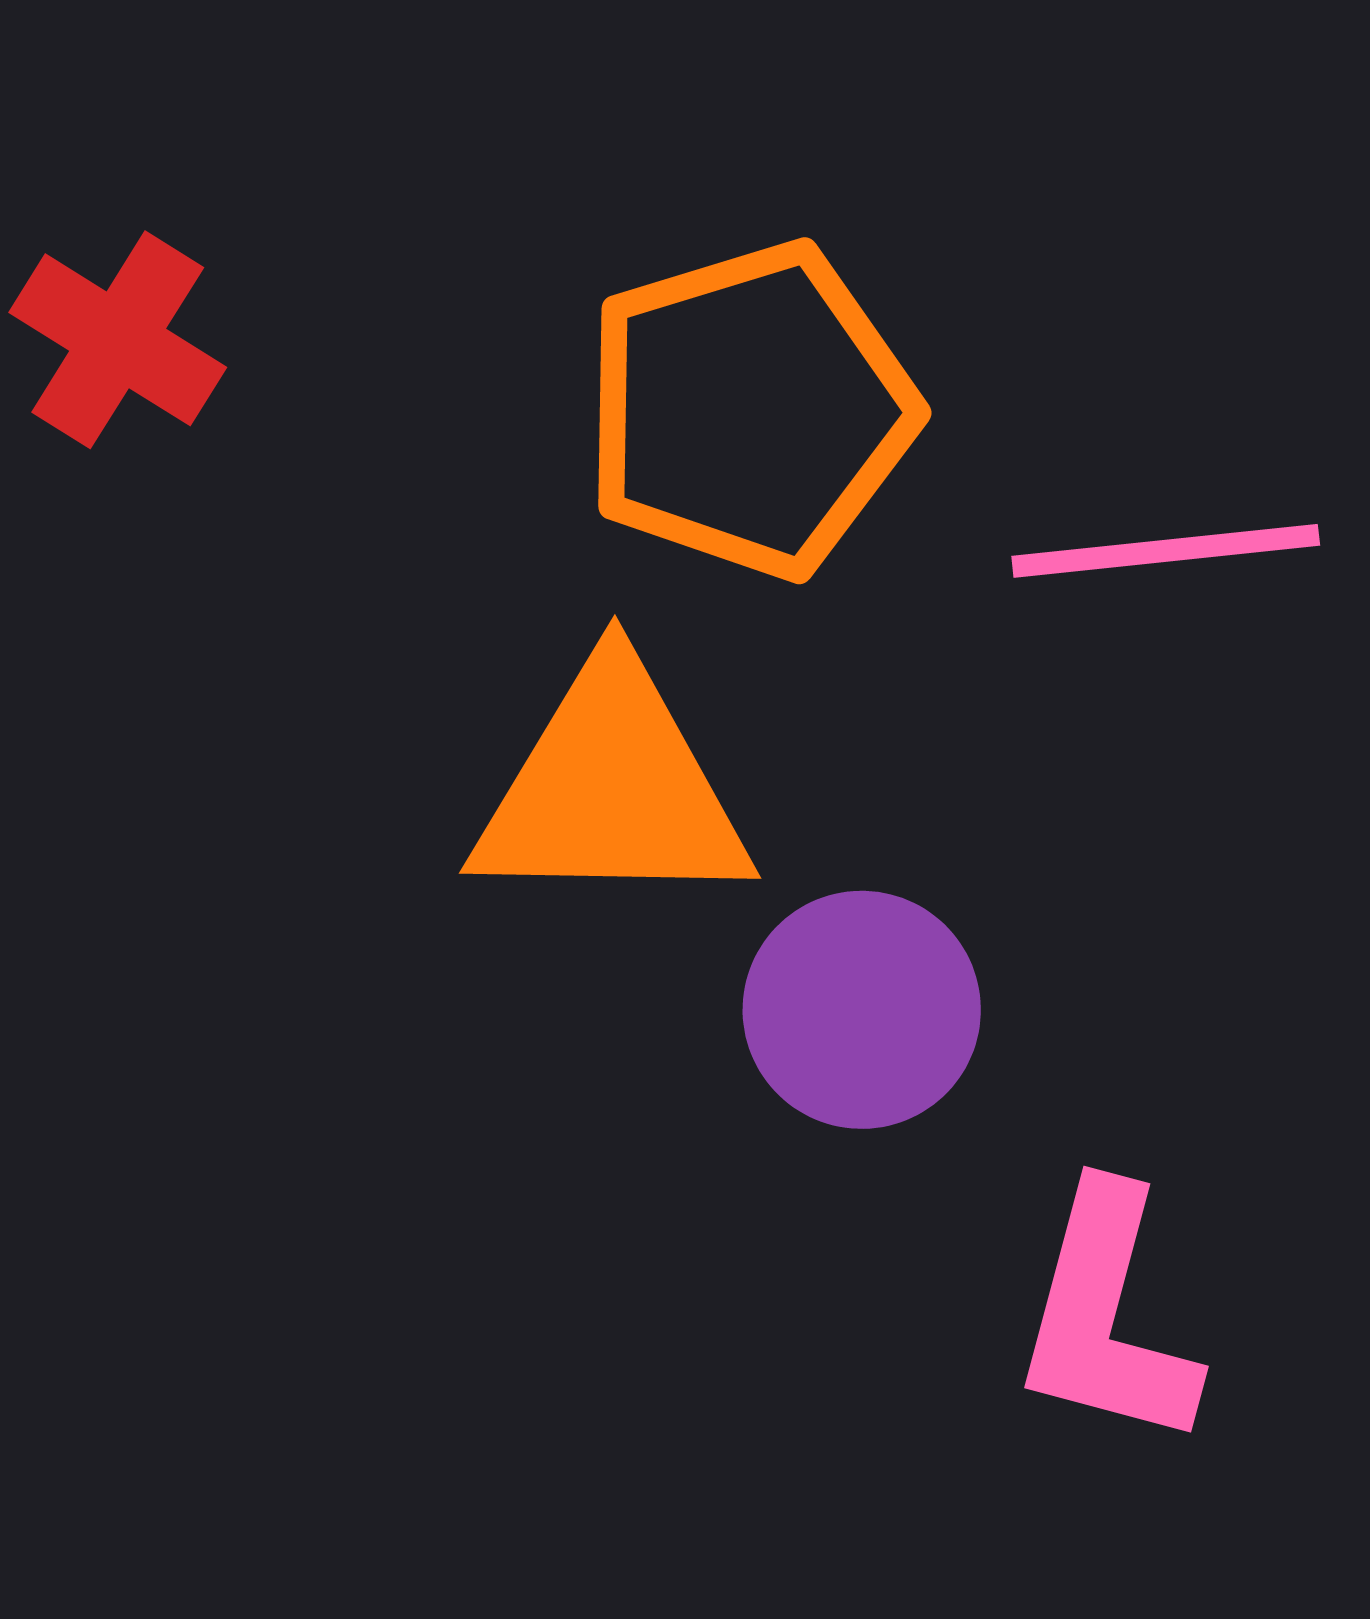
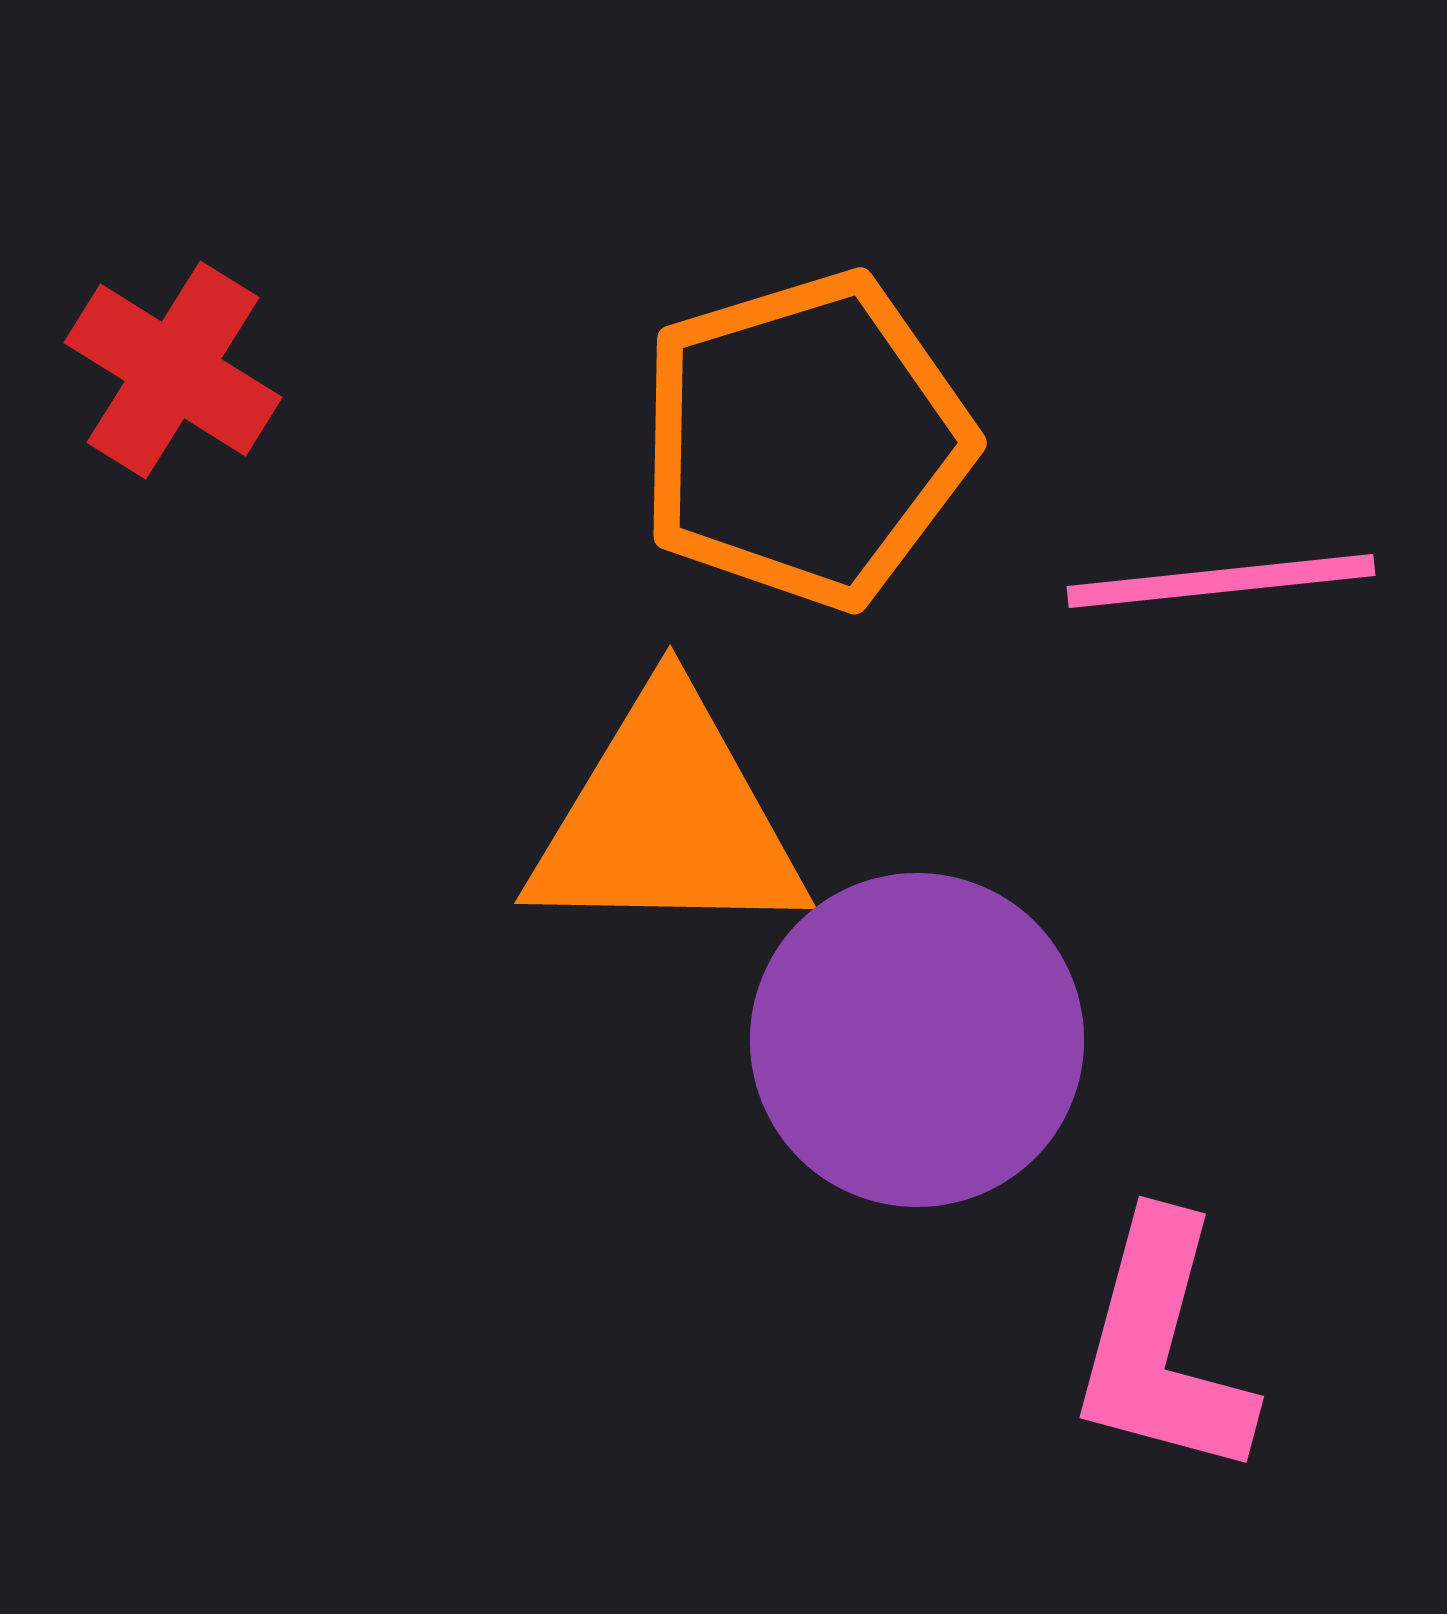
purple circle: (862, 1010) -> (917, 1040), size x1.4

